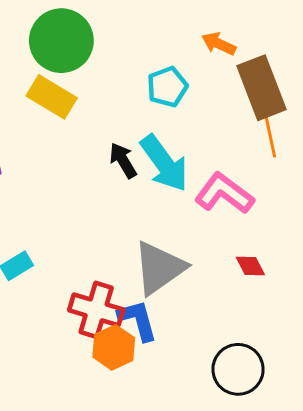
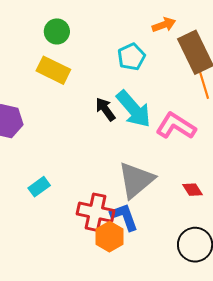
green circle: (61, 41) -> (57, 31), size x0.6
orange arrow: (219, 44) -> (164, 25), turned 140
red diamond: (250, 266) -> (193, 190), moved

